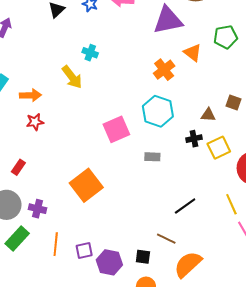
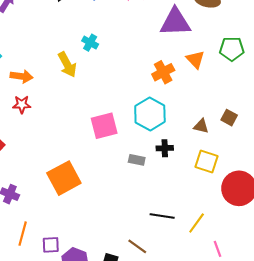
black cross: (194, 139) -> (165, 148), moved
yellow square: (219, 148) -> (207, 161), turned 35
yellow line: (231, 204) -> (197, 223), moved, turned 50
black line: (185, 206) -> (162, 216), turned 35

